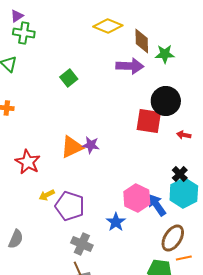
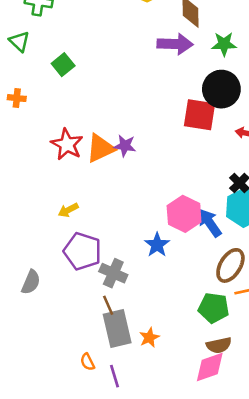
green star: (165, 54) -> (224, 44), moved
green square: (69, 78) -> (63, 65), moved
red star: (28, 162) -> (67, 144), moved
purple pentagon: (70, 206) -> (82, 251), moved
gray semicircle: (16, 239) -> (31, 282), moved

